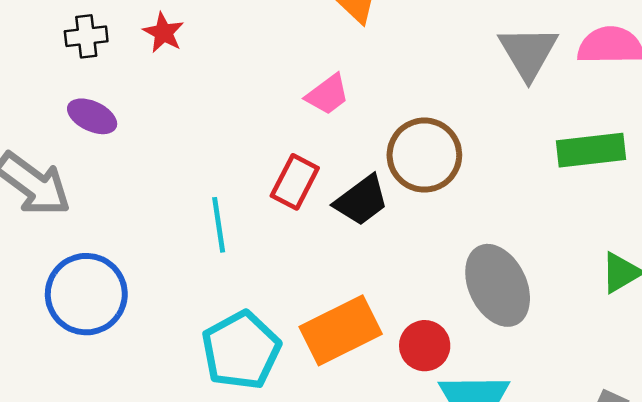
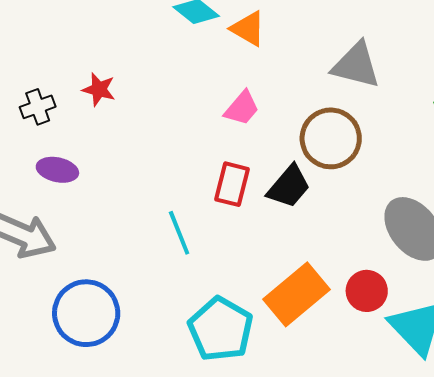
gray triangle: (528, 52) -> (356, 65), moved, turned -32

